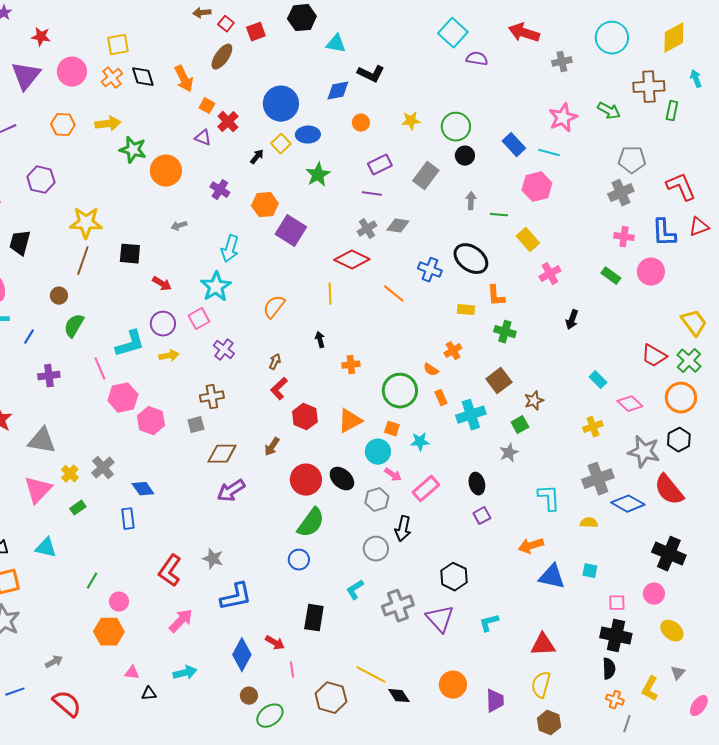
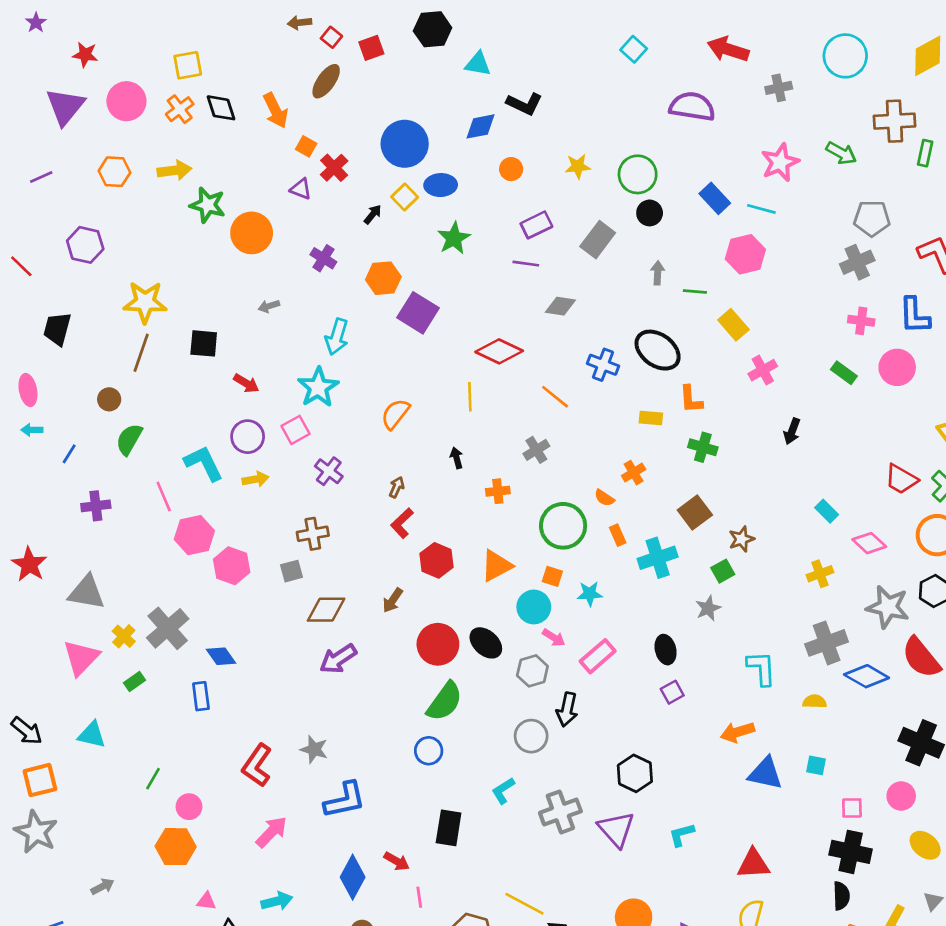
cyan square: (453, 33) -> (634, 49), size x0.7
purple semicircle: (477, 59) -> (692, 106), moved, size x1.6
gray cross: (367, 229) -> (536, 450), moved
cyan L-shape: (130, 344) -> (204, 463), turned -100
gray cross: (103, 468) -> (168, 628), size x1.4

